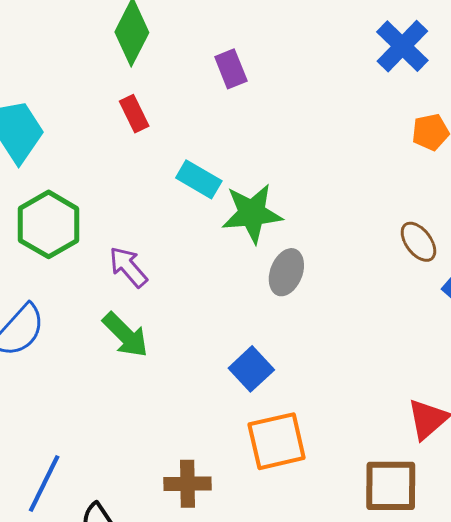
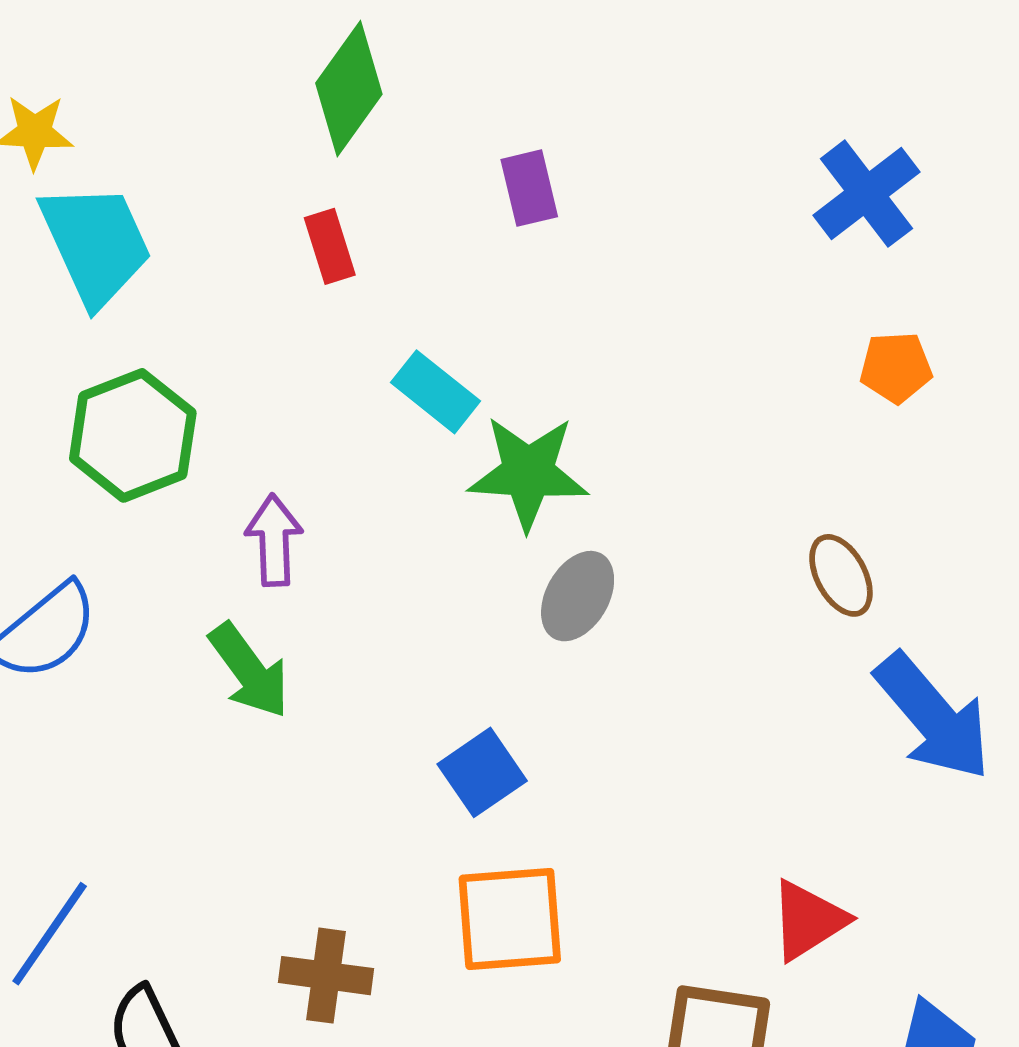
purple arrow: (128, 267) -> (274, 540), turned 30

